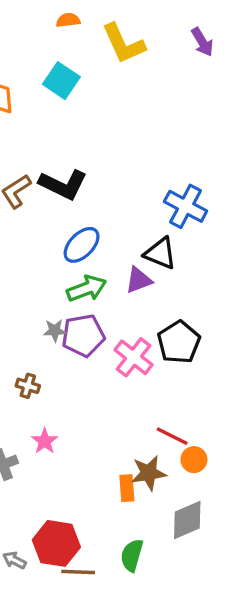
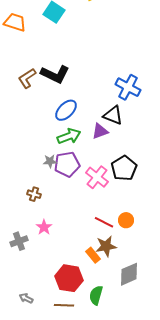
red line: (172, 436) -> (104, 222), moved
orange circle: (194, 460) -> (126, 220), moved
orange rectangle: (127, 488) -> (93, 255), turned -35
red hexagon: (56, 543) -> (69, 278), moved

